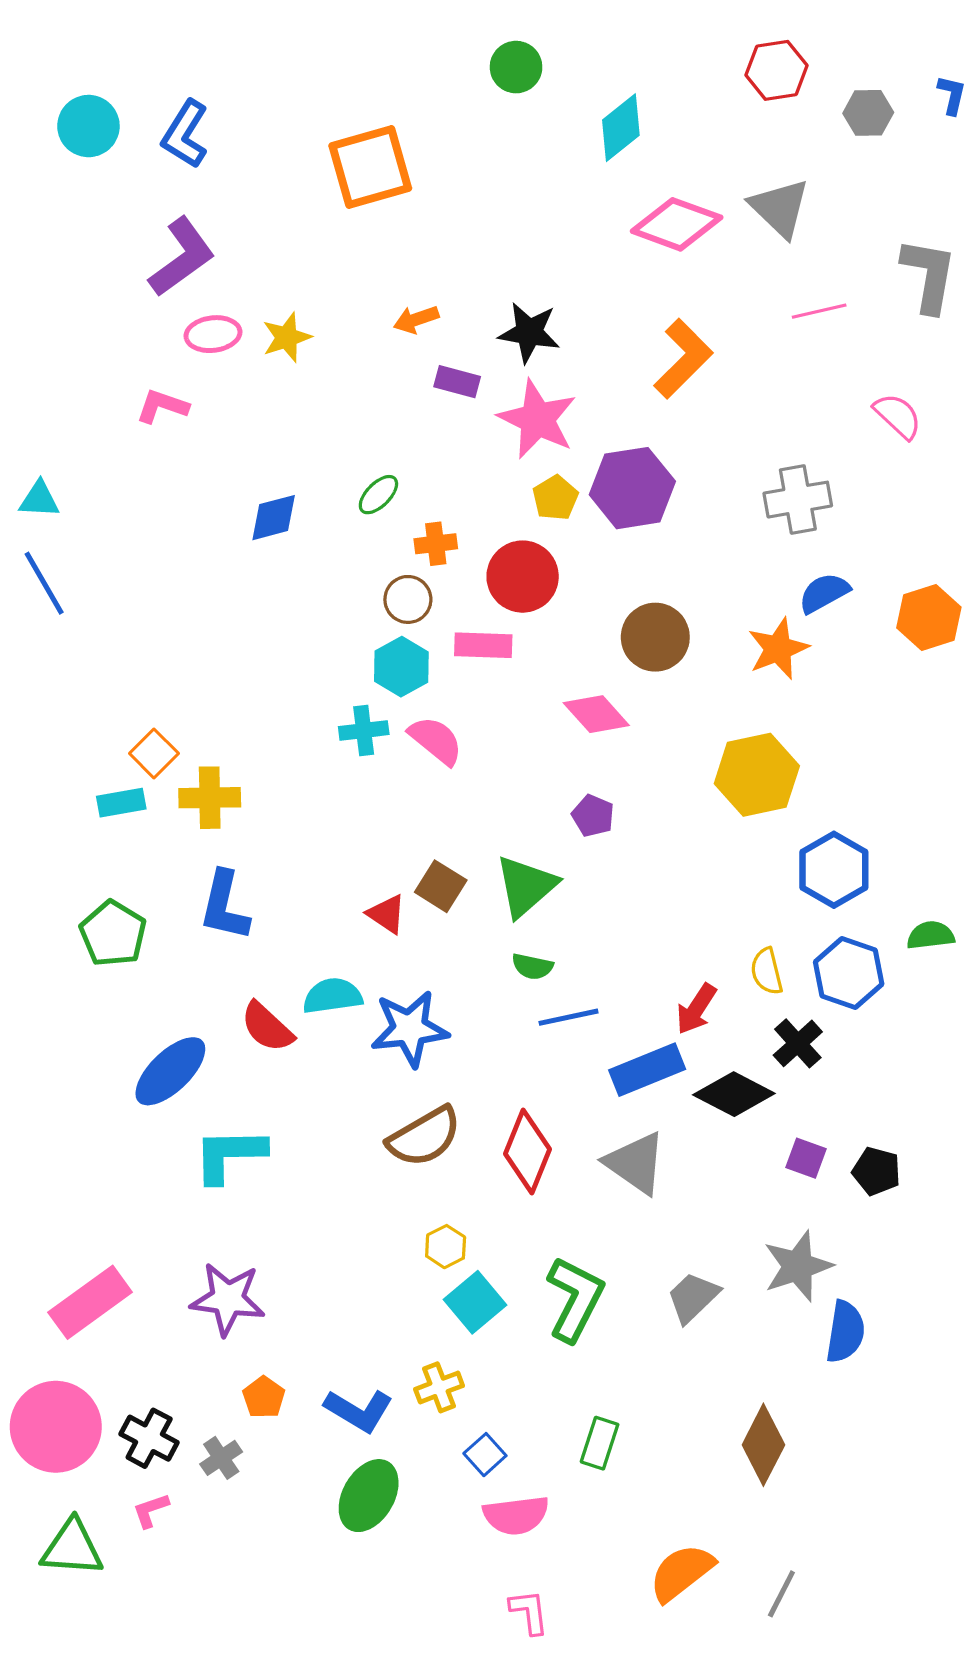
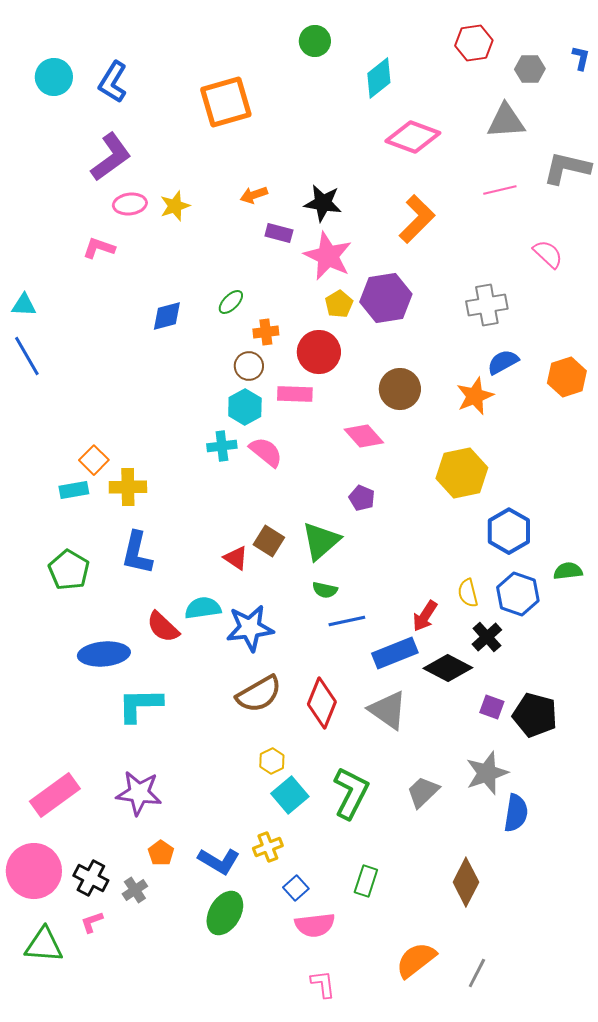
gray triangle: (780, 208) -> (506, 121), moved, turned -48
gray L-shape: (929, 275) -> (567, 168), turned -87
blue ellipse: (170, 1071) -> (104, 654), turned 39
black pentagon: (876, 1171) -> (535, 715), size x1.5

